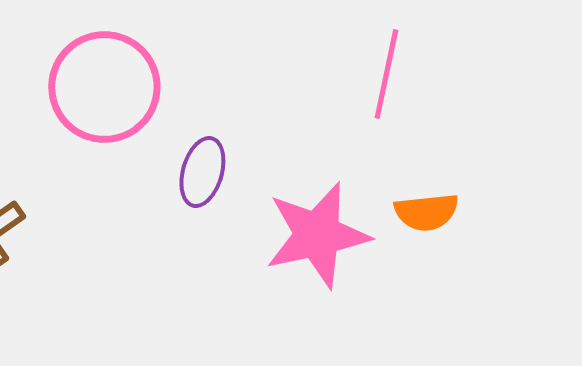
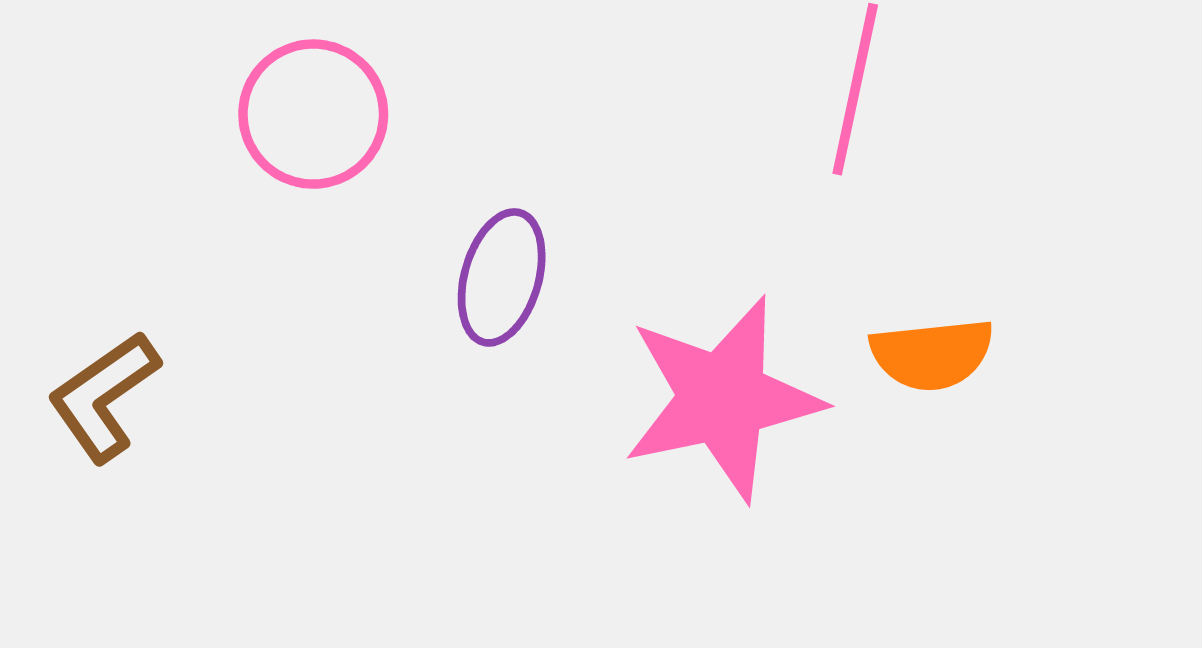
pink circle: (104, 87) -> (313, 114), size x0.7

